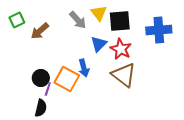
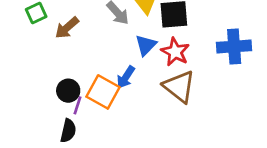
blue cross: (159, 30) -> (234, 46), moved
blue arrow: (84, 68) -> (126, 77), turned 48

